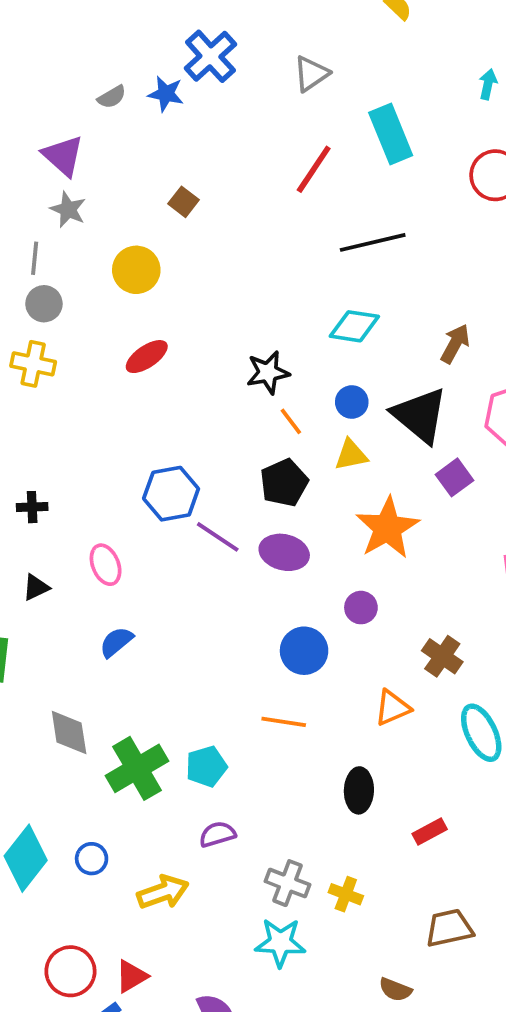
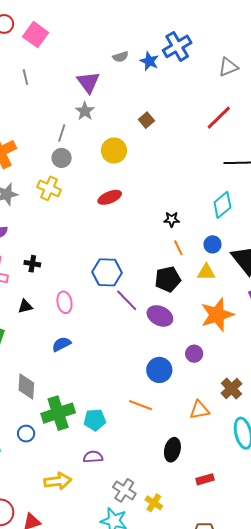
cyan diamond: (354, 326) -> (222, 205), turned -60
black star: (268, 372) -> (172, 219), size x0.7
blue circle: (92, 859) -> (26, 434), moved

